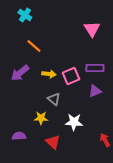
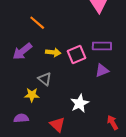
gray triangle: (54, 99) -> (45, 79), moved
yellow star: (41, 118) -> (32, 95), moved
white star: (74, 122) -> (80, 103), turned -30

